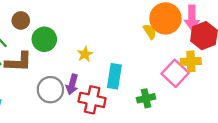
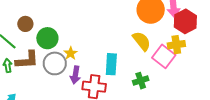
yellow semicircle: (150, 32) -> (142, 41), moved, size x1.5
yellow star: (85, 54) -> (71, 53), moved
gray circle: (50, 90) -> (55, 63), moved

